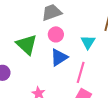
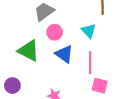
blue triangle: (59, 57) -> (64, 54), turned -36

